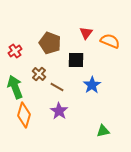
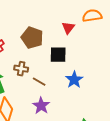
orange semicircle: (110, 41) -> (92, 16), moved, turned -30
brown cross: (39, 74) -> (21, 69), turned -32

